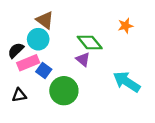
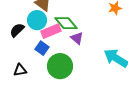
green diamond: (90, 43) -> (66, 23), moved
pink rectangle: (28, 63) -> (51, 31), moved

